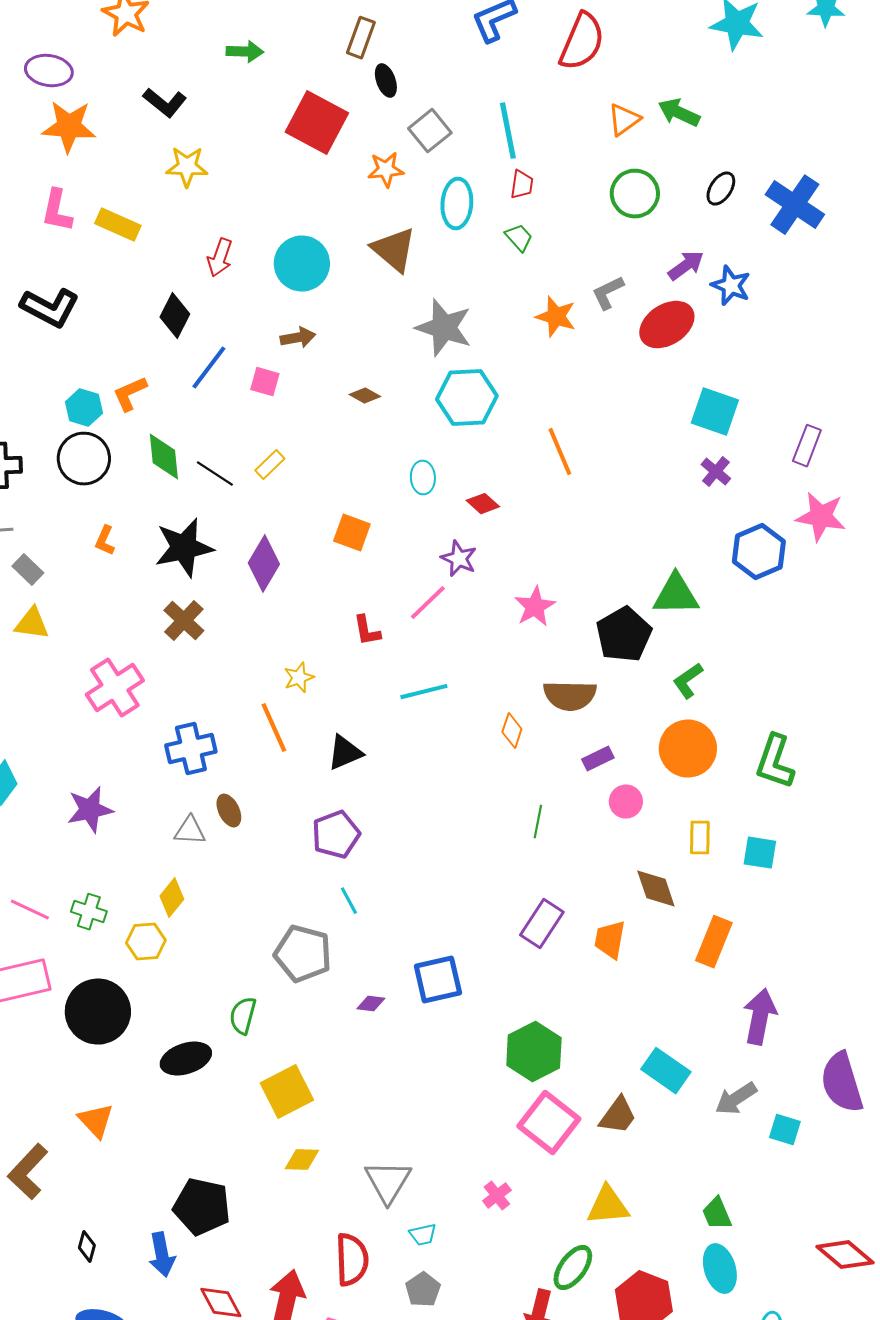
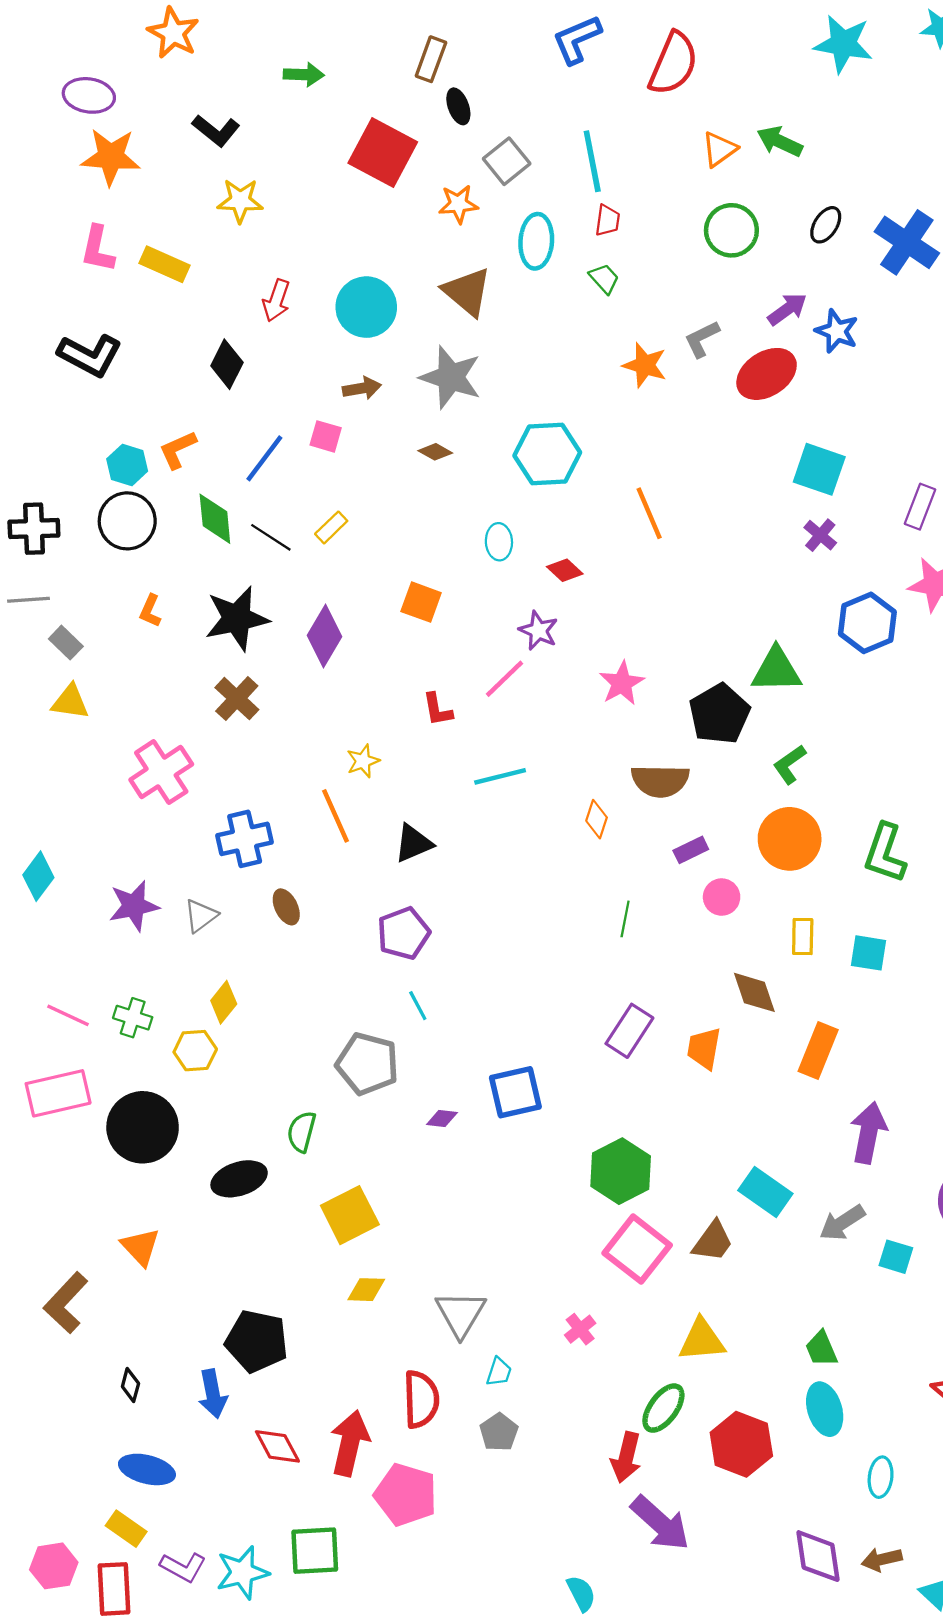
gray star: (444, 328) -> (451, 377), moved
blue line: (209, 368) -> (264, 458), moved
gray triangle: (190, 831) -> (201, 916), moved, turned -40
cyan trapezoid: (423, 1235) -> (499, 1372), turned -60

